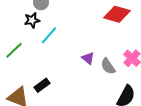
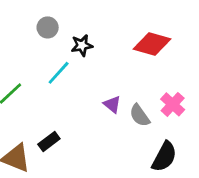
black star: (32, 20) -> (82, 45), moved

